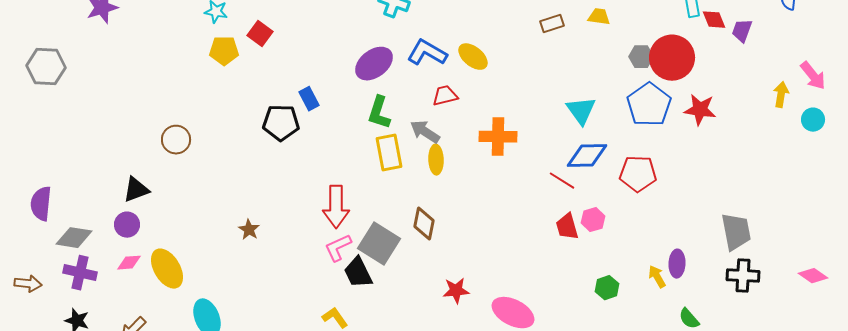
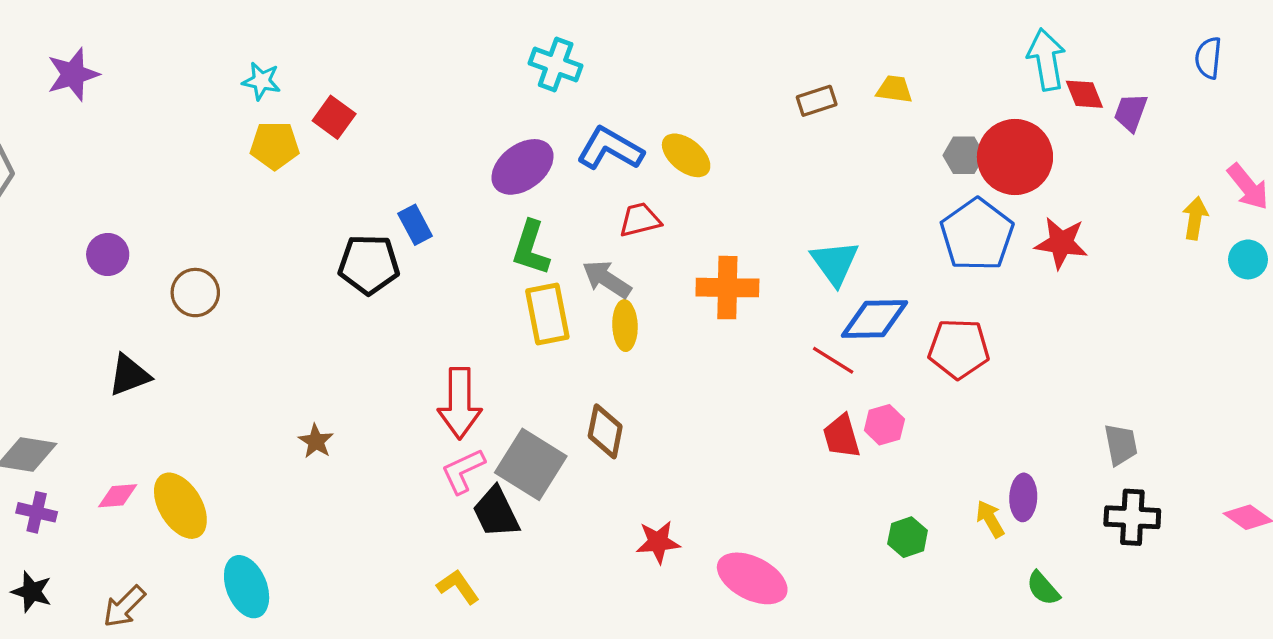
cyan triangle: (581, 111) -> (835, 263), moved
purple circle: (127, 225) -> (108, 255), moved
gray trapezoid: (736, 232) -> (1121, 445), size x0.7
purple cross: (80, 273) -> (37, 512), size x0.7

